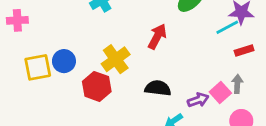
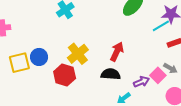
red arrow: (157, 36) -> (117, 52), moved
gray arrow: (237, 84) -> (170, 68), turned 120

